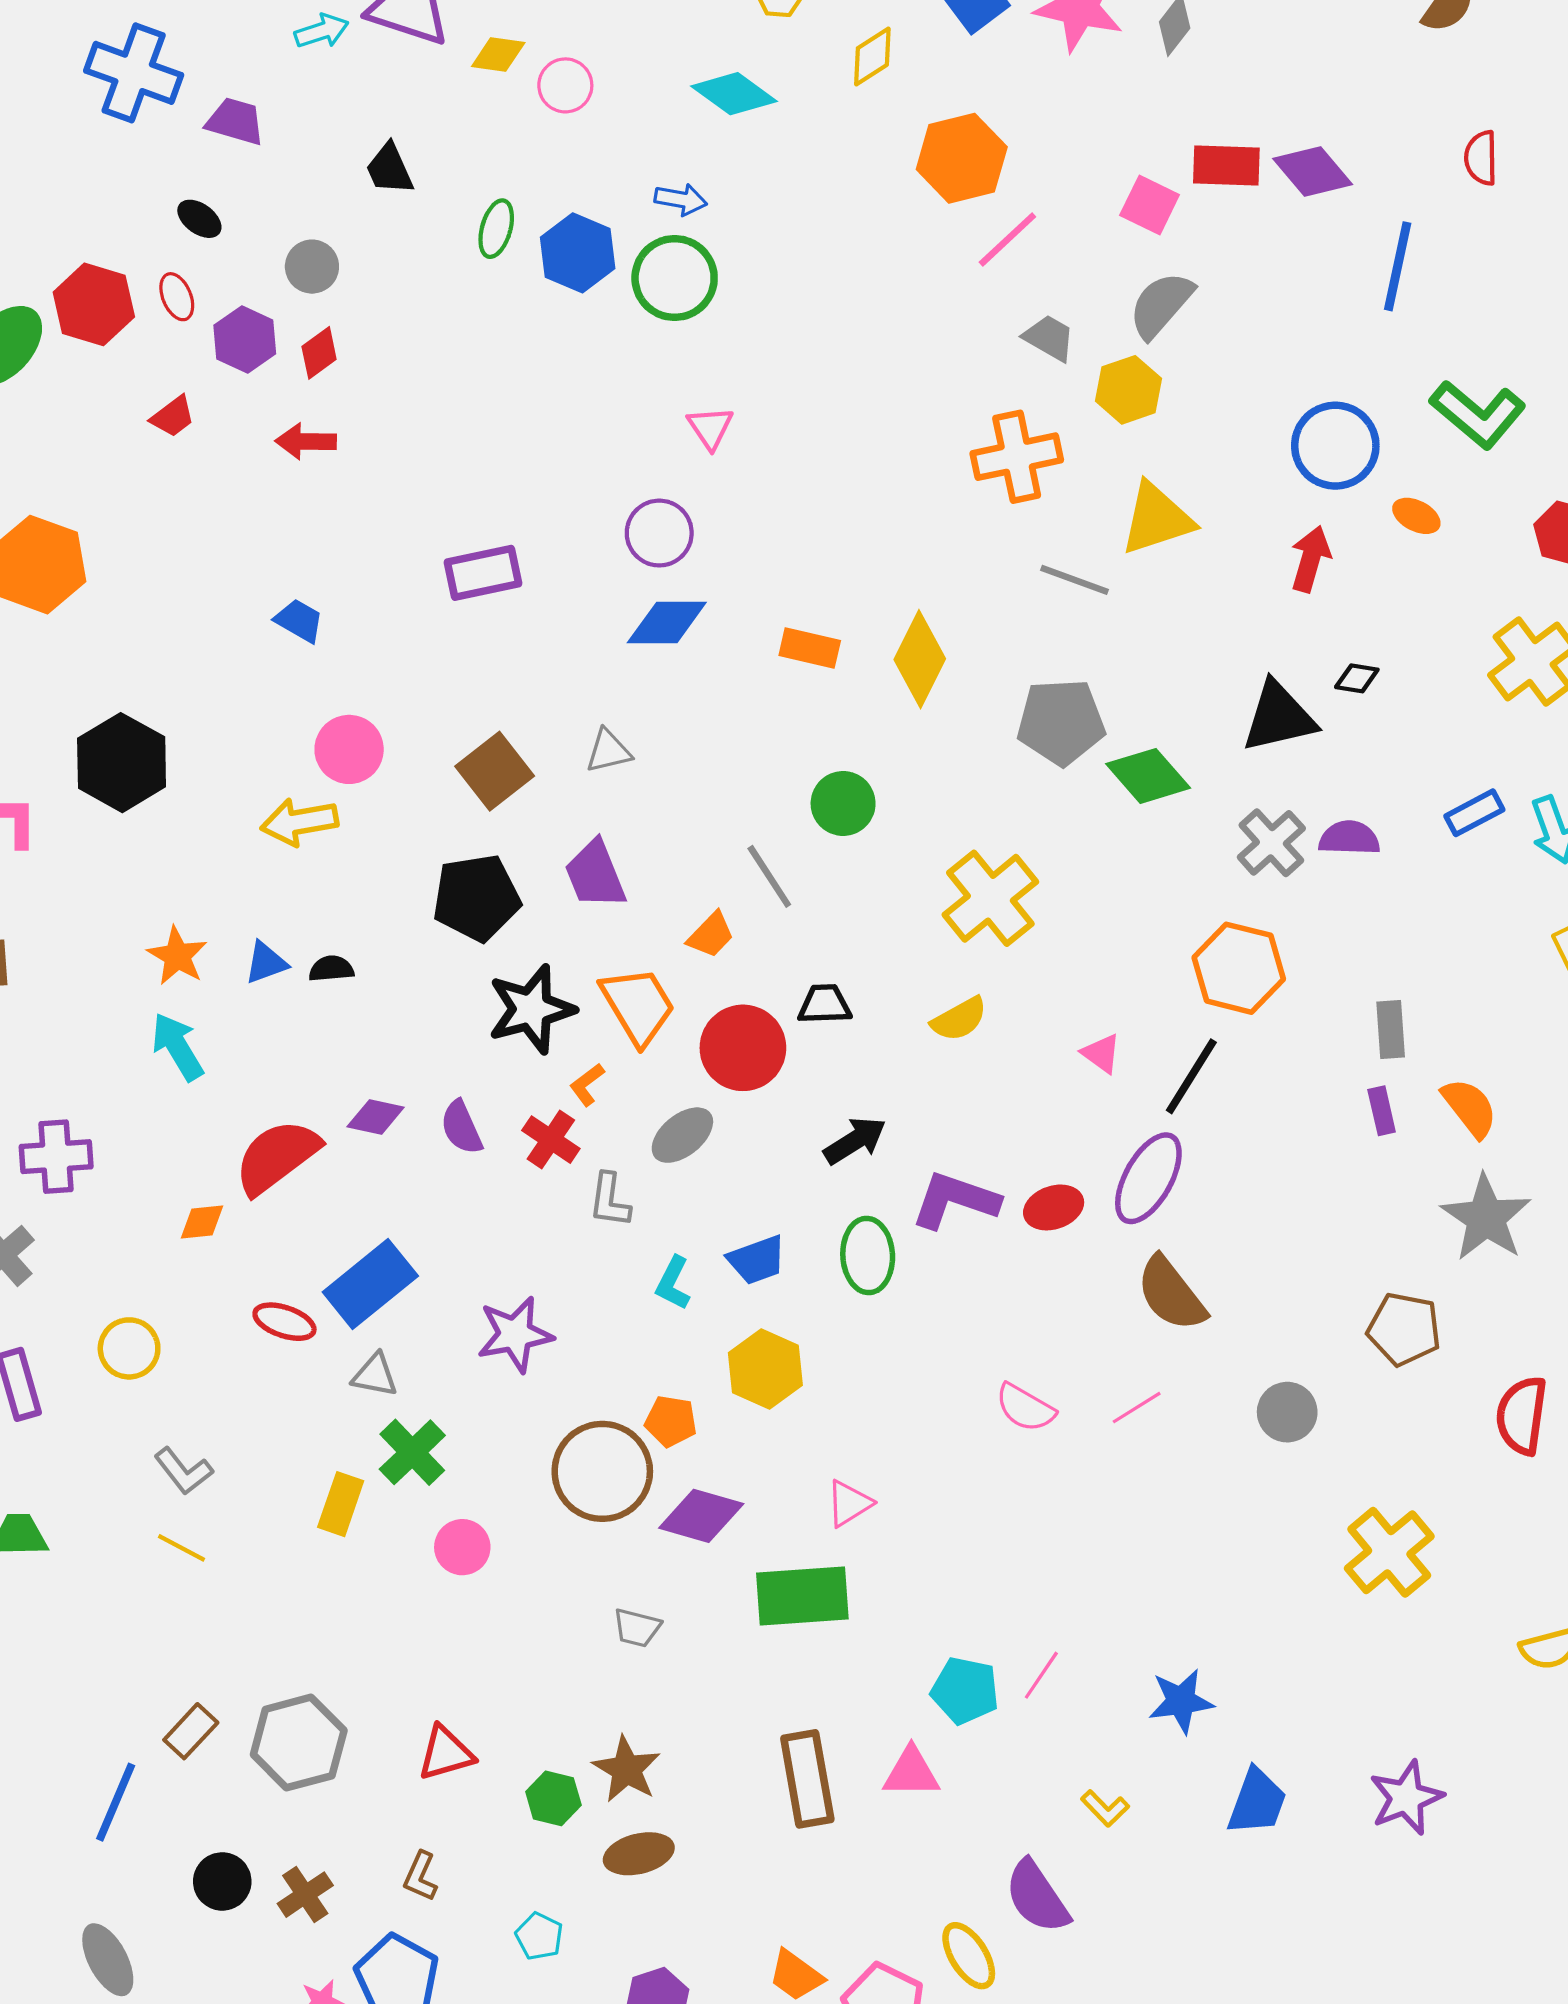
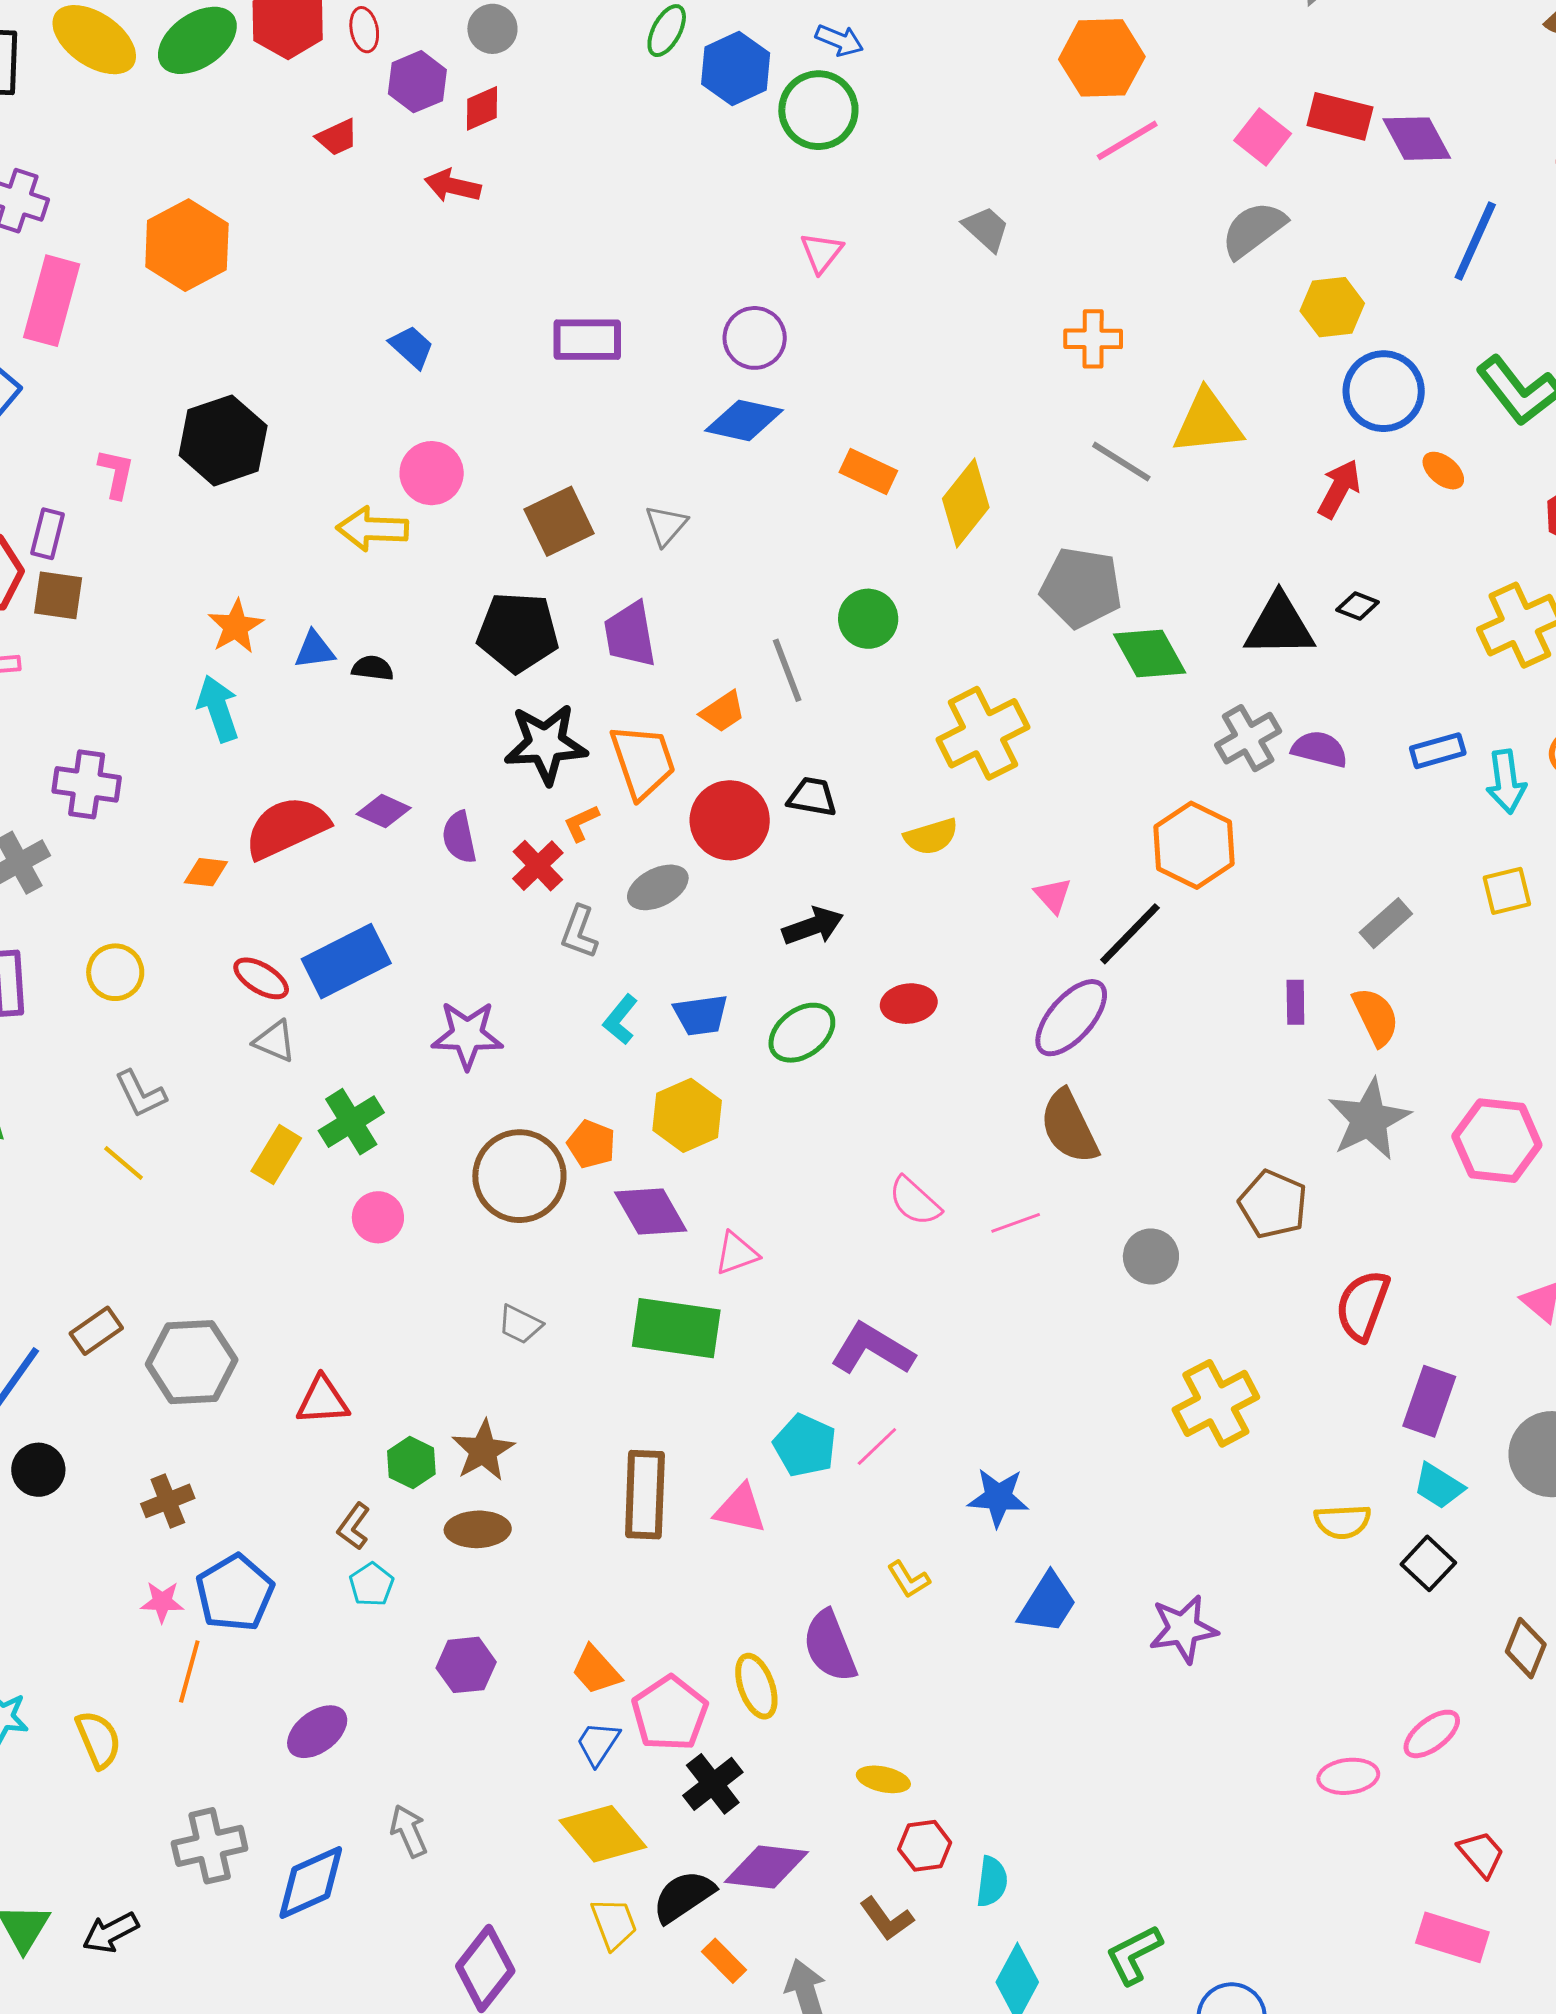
gray trapezoid: (1049, 338) -> (986, 229), moved
yellow hexagon: (1129, 390) -> (1332, 307), moved
orange cross: (1017, 457) -> (1093, 339), size x0.7
gray triangle: (608, 751) -> (666, 525), turned -48
gray rectangle: (1391, 1029) -> (1386, 923), moved, turned 40
purple L-shape: (955, 1200) -> (872, 1349), moved
red ellipse: (1054, 1207) -> (909, 1004), moved
green ellipse: (868, 1256) -> (802, 1033), turned 44
gray triangle: (375, 1375) -> (275, 1041), moved
purple diamond: (701, 1516) -> (651, 1212), moved, turned 32
brown L-shape: (420, 1876) -> (354, 1526), moved
black circle: (222, 1881) -> (38, 1470), moved

